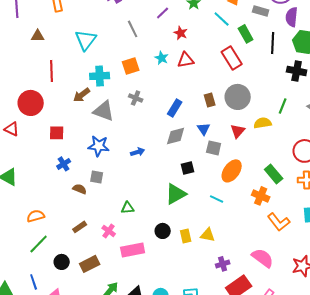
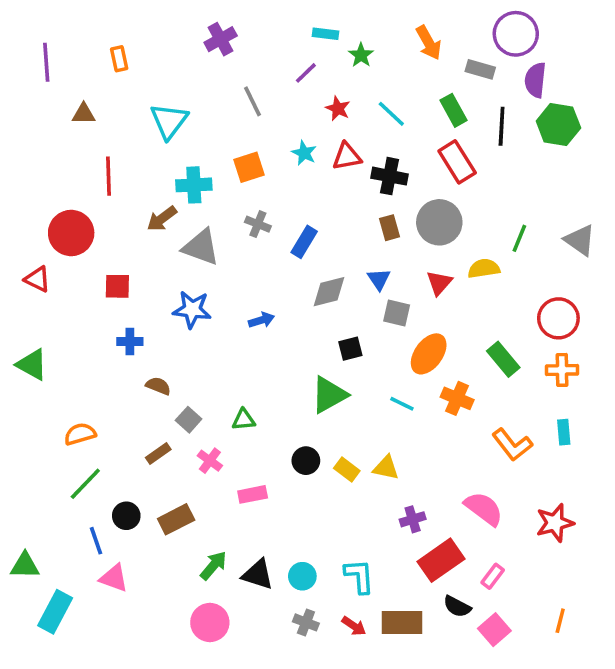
cyan line: (222, 19) -> (391, 114), moved
red rectangle: (232, 58) -> (457, 162), moved
black cross: (297, 71) -> (389, 176), moved
blue rectangle: (175, 108) -> (304, 242), moved
blue cross: (64, 164) -> (130, 341), turned 32
gray square: (97, 177) -> (189, 420), moved, turned 32
orange cross: (261, 196) -> (457, 398), moved
yellow rectangle: (186, 236) -> (347, 470), turned -40
pink rectangle: (133, 250) -> (253, 494), size x0.7
blue line: (34, 282) -> (96, 541), moved

